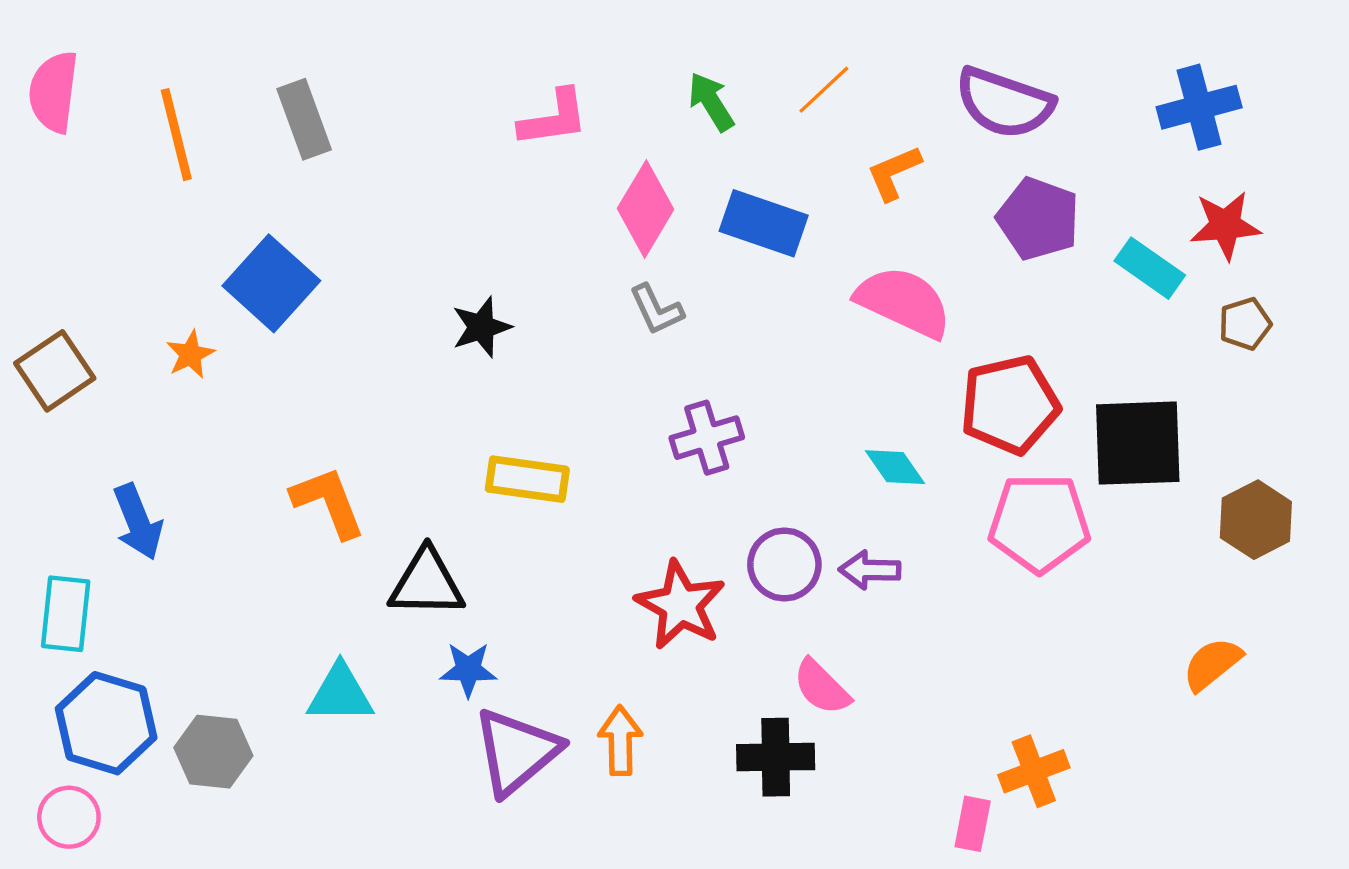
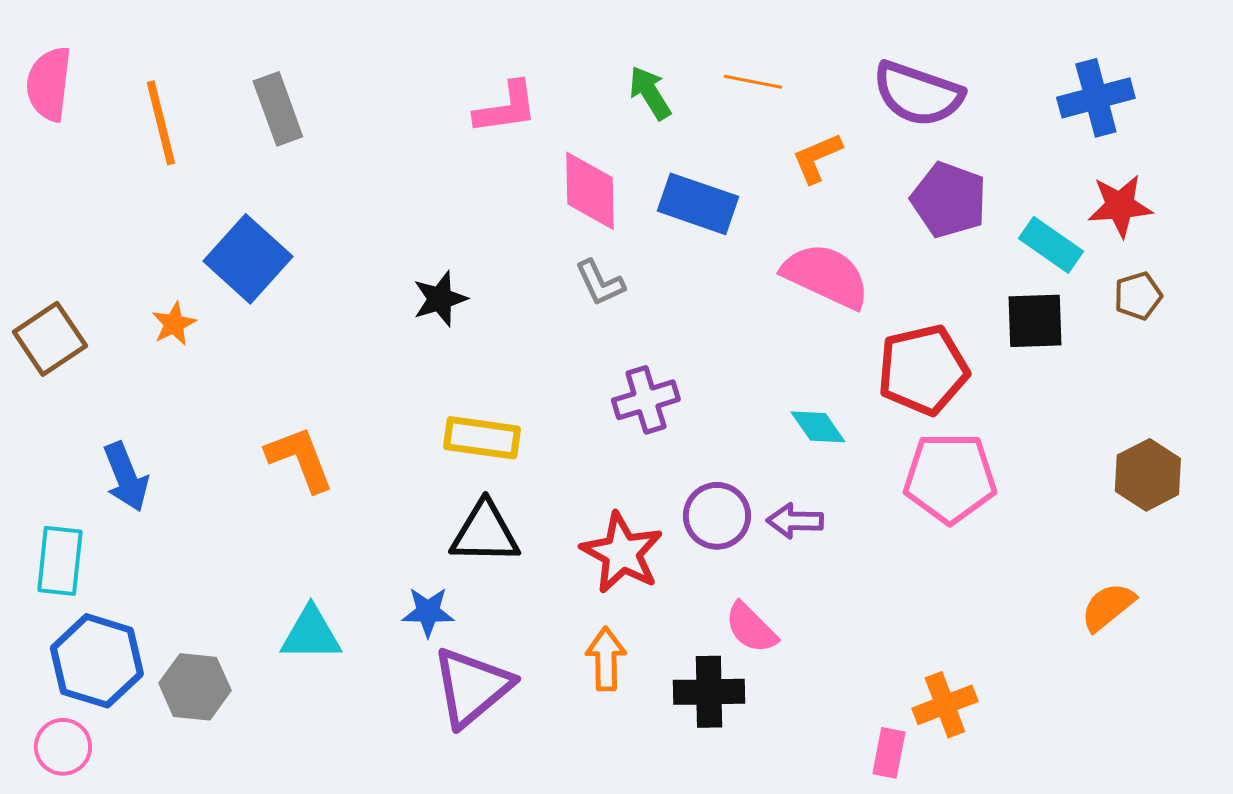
orange line: (824, 90) -> (753, 82), turned 54
pink diamond: (645, 209) -> (590, 191), turned -32
black square: (1138, 443) -> (1035, 321), moved, size x0.7
black triangle: (427, 583) -> (485, 533), moved
orange arrow: (620, 741) -> (606, 659), moved

